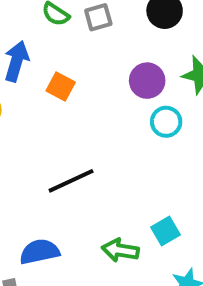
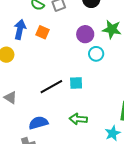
orange square: (61, 87) -> (42, 32), moved
cyan square: (165, 231) -> (76, 83), moved, turned 32

